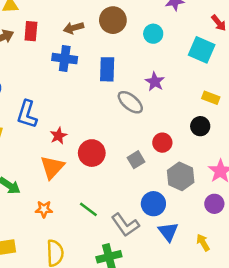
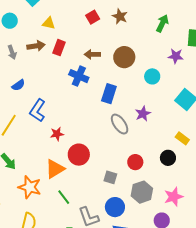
gray square: (136, 160) -> (110, 177), moved, turned 32
orange triangle: (52, 167) -> (55, 169), moved
orange star: (44, 209) -> (30, 187), size x1.6

